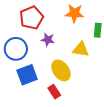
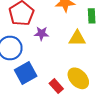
yellow ellipse: (61, 70) -> (78, 78), moved

